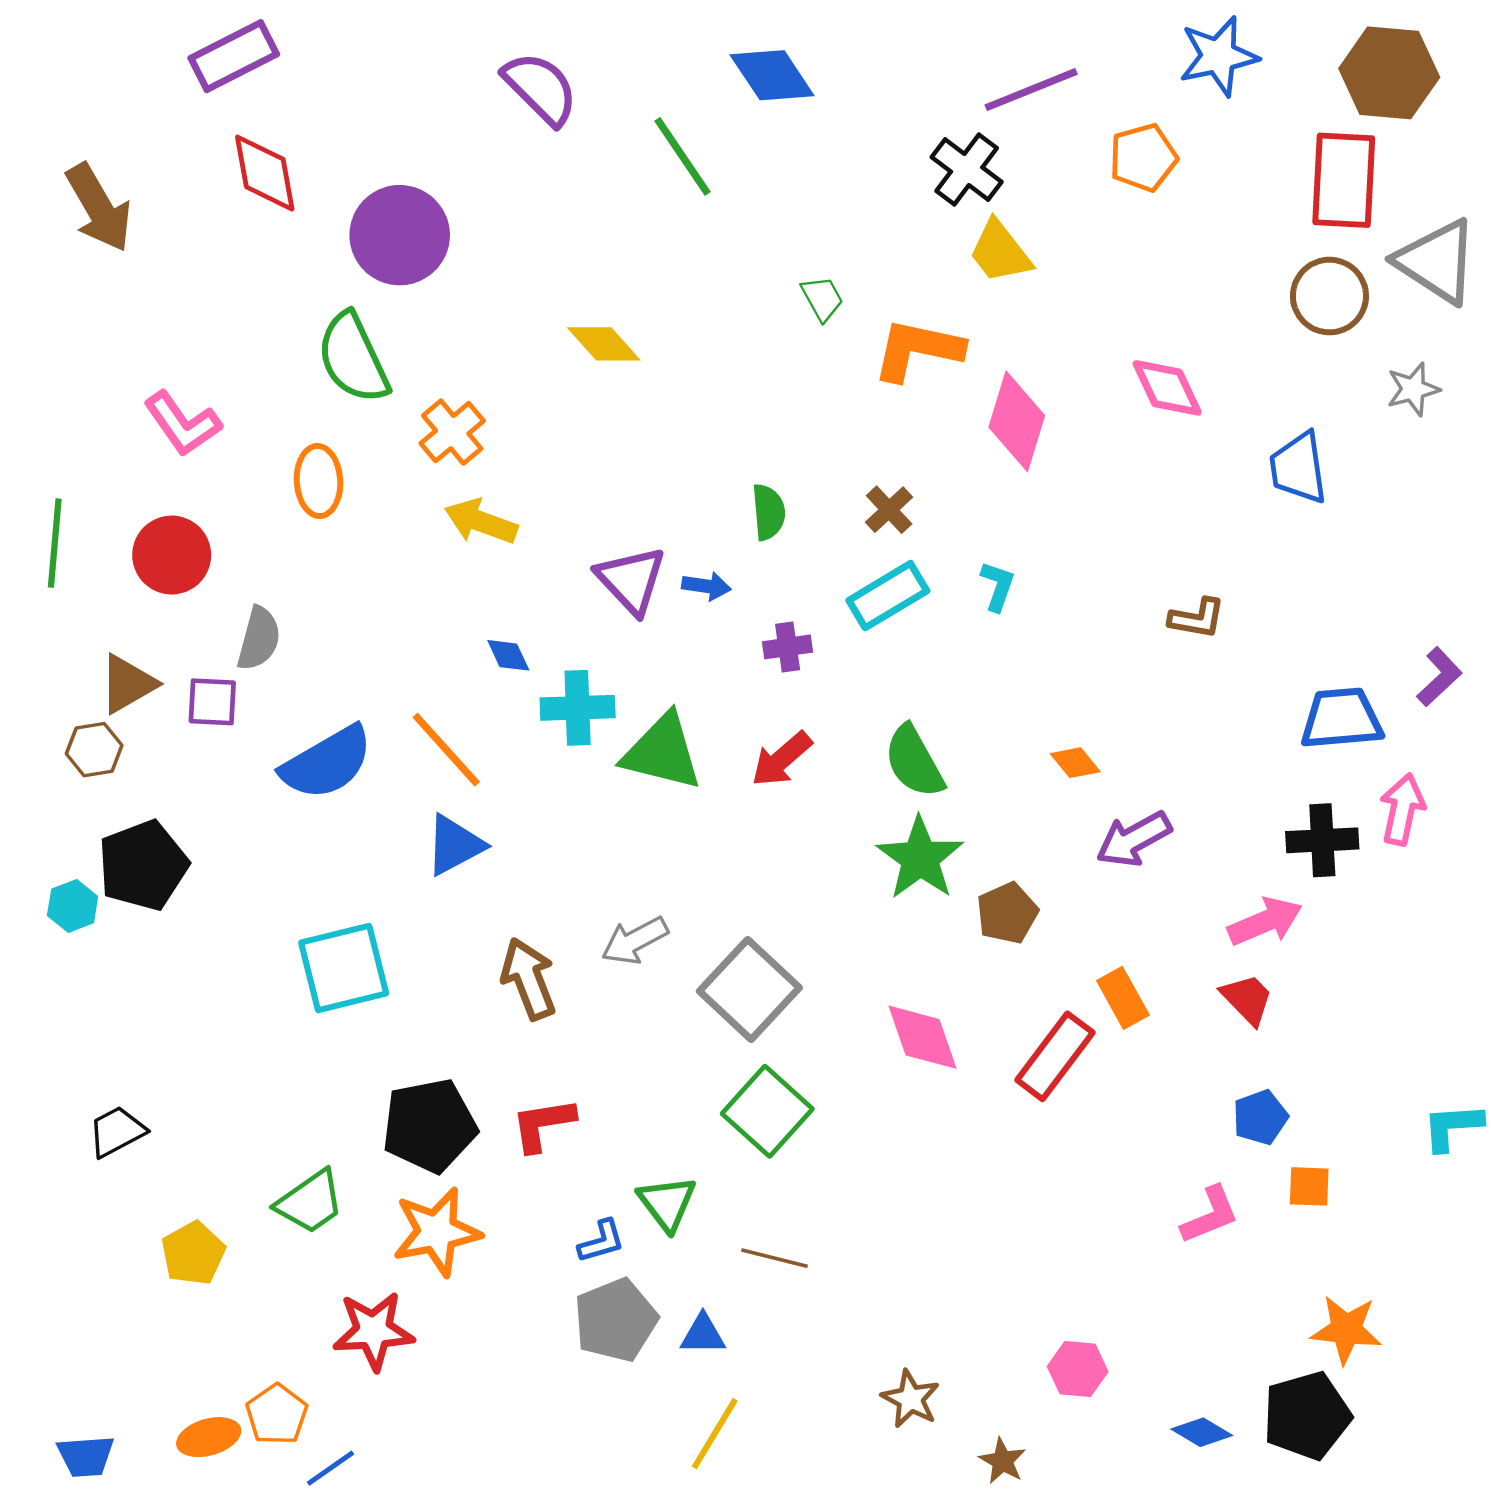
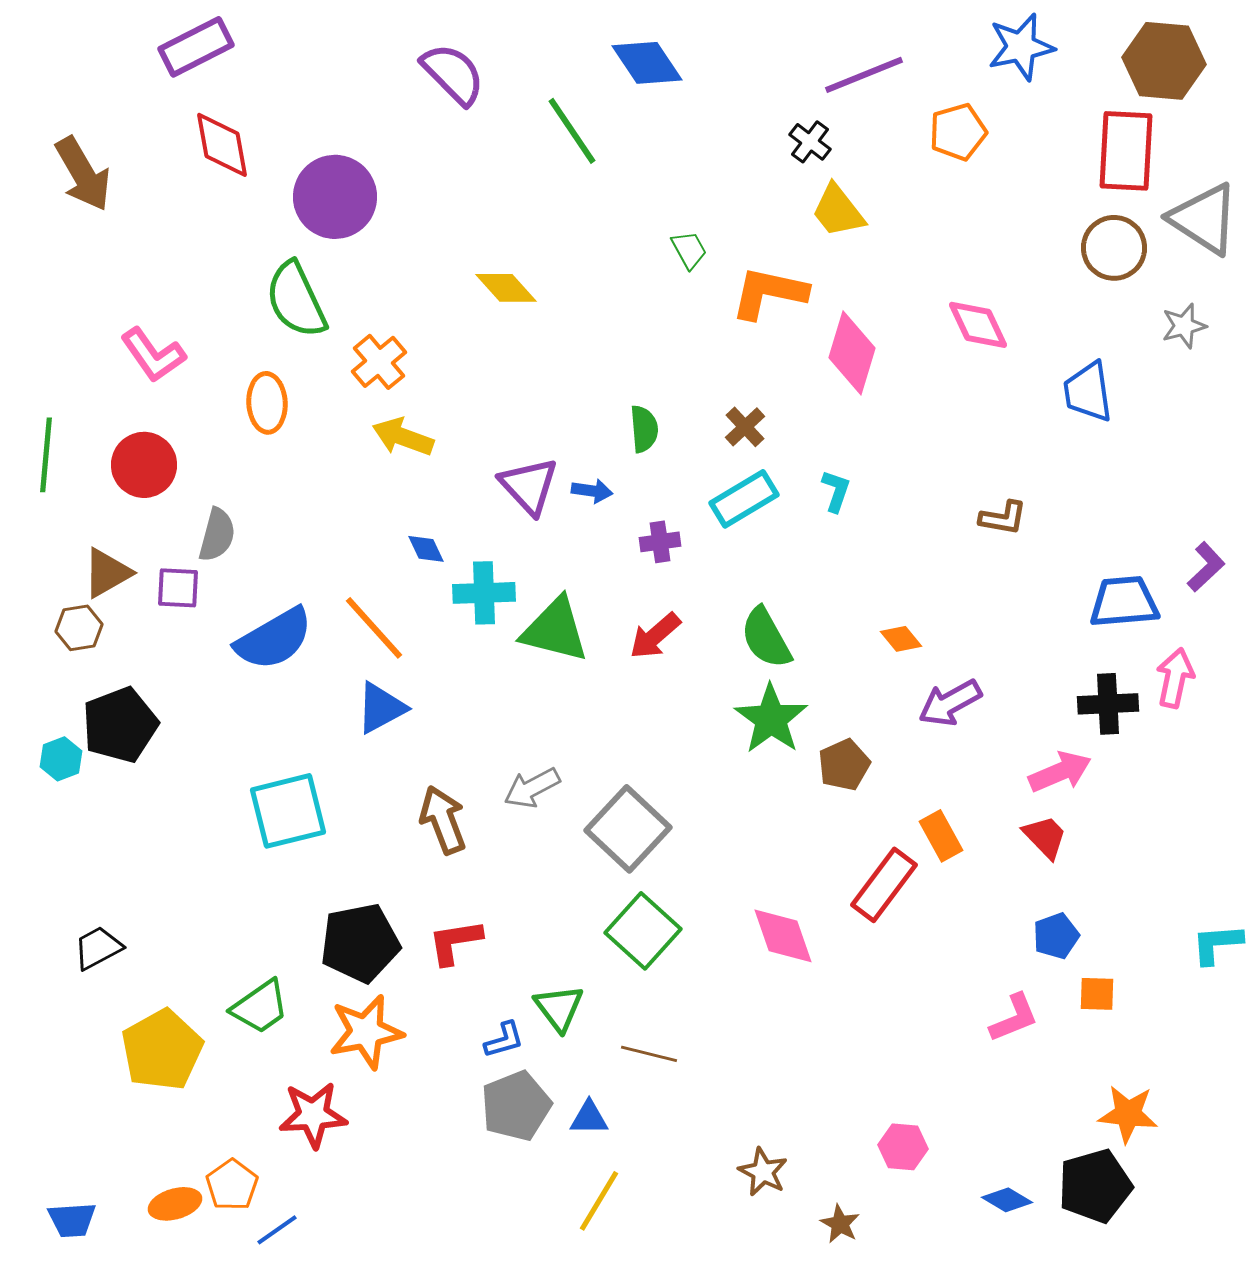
black cross: (967, 169) -> (810, 142), size x0.7
pink diamond: (922, 1037) -> (783, 936), moved
yellow pentagon: (193, 1253) -> (162, 1050), size x1.5

